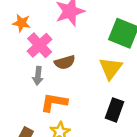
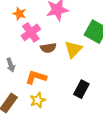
yellow triangle: (111, 68) -> (73, 49), moved
gray arrow: (38, 76) -> (11, 65), moved, turned -32

